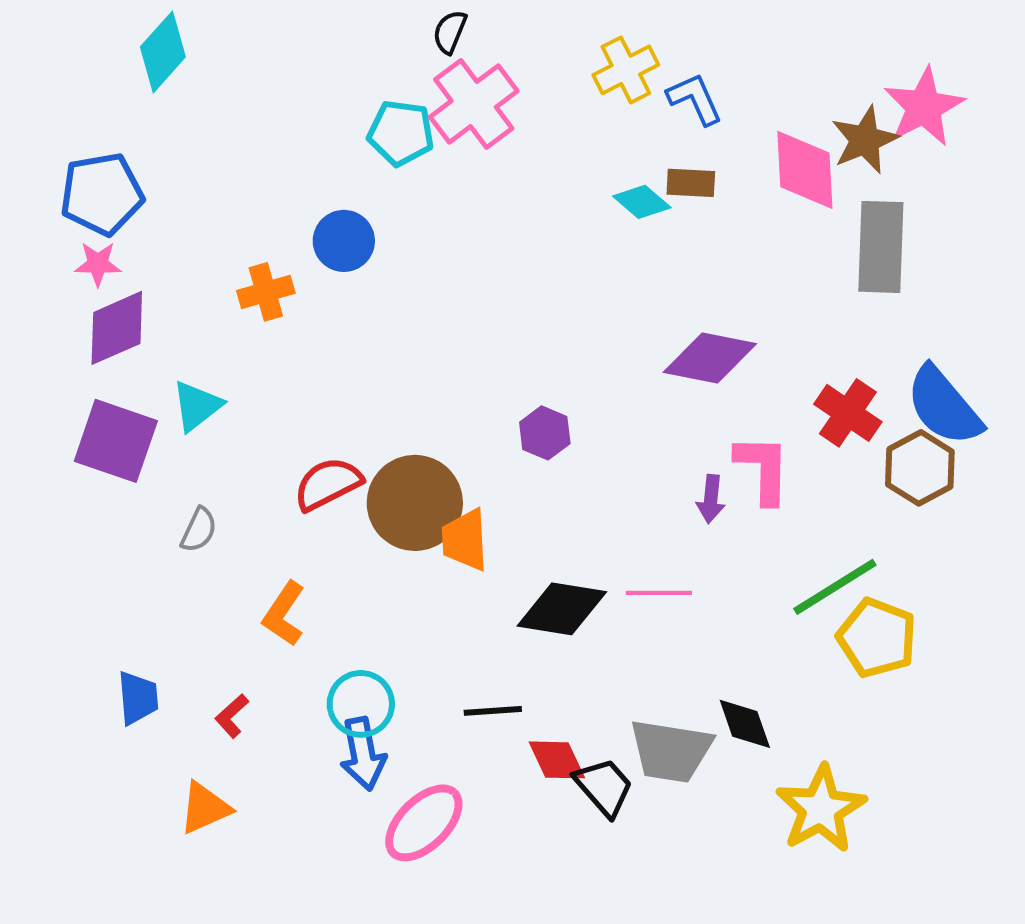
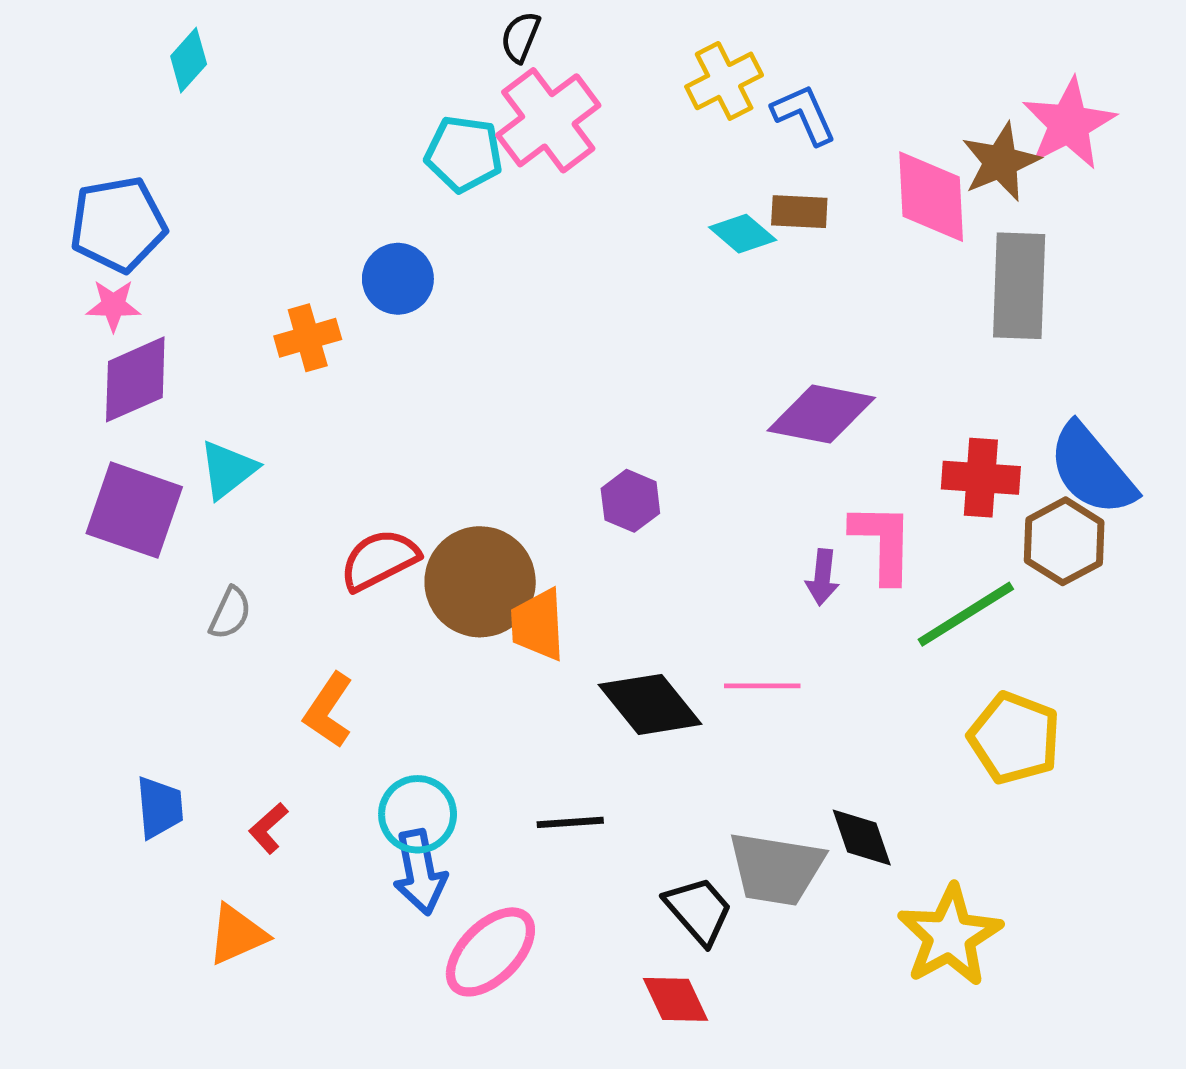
cyan diamond: (163, 52) -> (189, 60), size x0.7
red cross: (848, 413) -> (981, 478), turned -30
green line: (835, 587) -> (966, 614), moved
black diamond: (562, 609) -> (650, 704), turned 42
red diamond: (557, 760) -> (676, 999), moved

